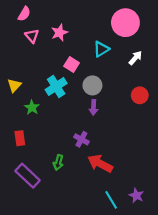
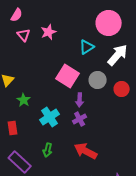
white arrow: (135, 58) -> (118, 55), size x1.6
pink square: (72, 64) -> (68, 76), moved, size x1.6
gray circle: (92, 85) -> (98, 80), moved
cyan cross: (56, 86) -> (50, 117), moved
purple cross: (81, 139) -> (80, 119), moved, turned 32

